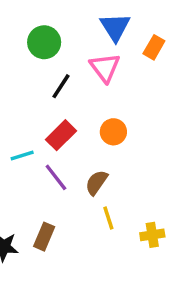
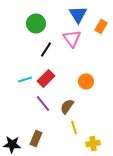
orange circle: (113, 132) -> (86, 82), moved
cyan line: (22, 155) -> (25, 80), moved
yellow cross: (152, 235) -> (93, 144), moved

